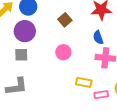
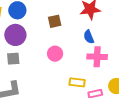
brown square: (65, 20) -> (55, 21), turned 32

